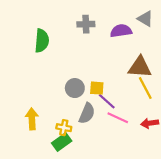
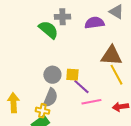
green semicircle: (42, 41) -> (48, 30), moved, turned -55
gray semicircle: (87, 113) -> (50, 98), moved
pink line: (118, 118) -> (91, 102), turned -36

